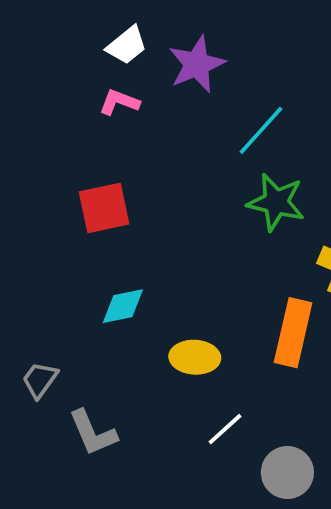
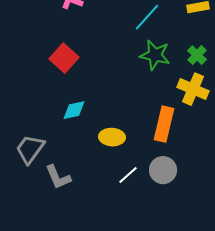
red square: (104, 208) -> (64, 58), turned -36
gray trapezoid: (40, 380) -> (30, 149), size x1.5
gray circle: (287, 472) -> (163, 170), moved

